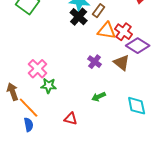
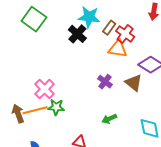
black cross: (79, 17) -> (77, 34), moved
red cross: (124, 32) -> (125, 34), moved
orange line: (29, 108) -> (35, 110), moved, turned -60

